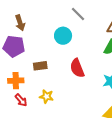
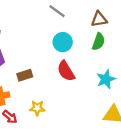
cyan circle: (63, 36) -> (63, 42), moved

